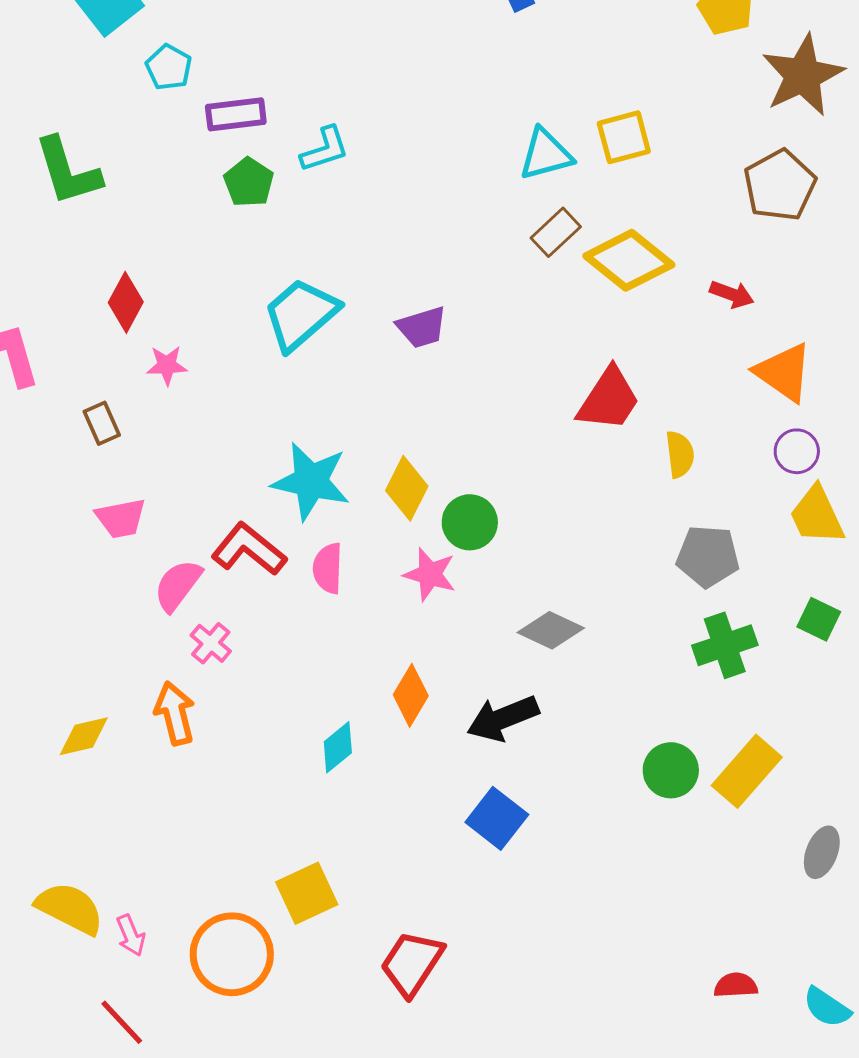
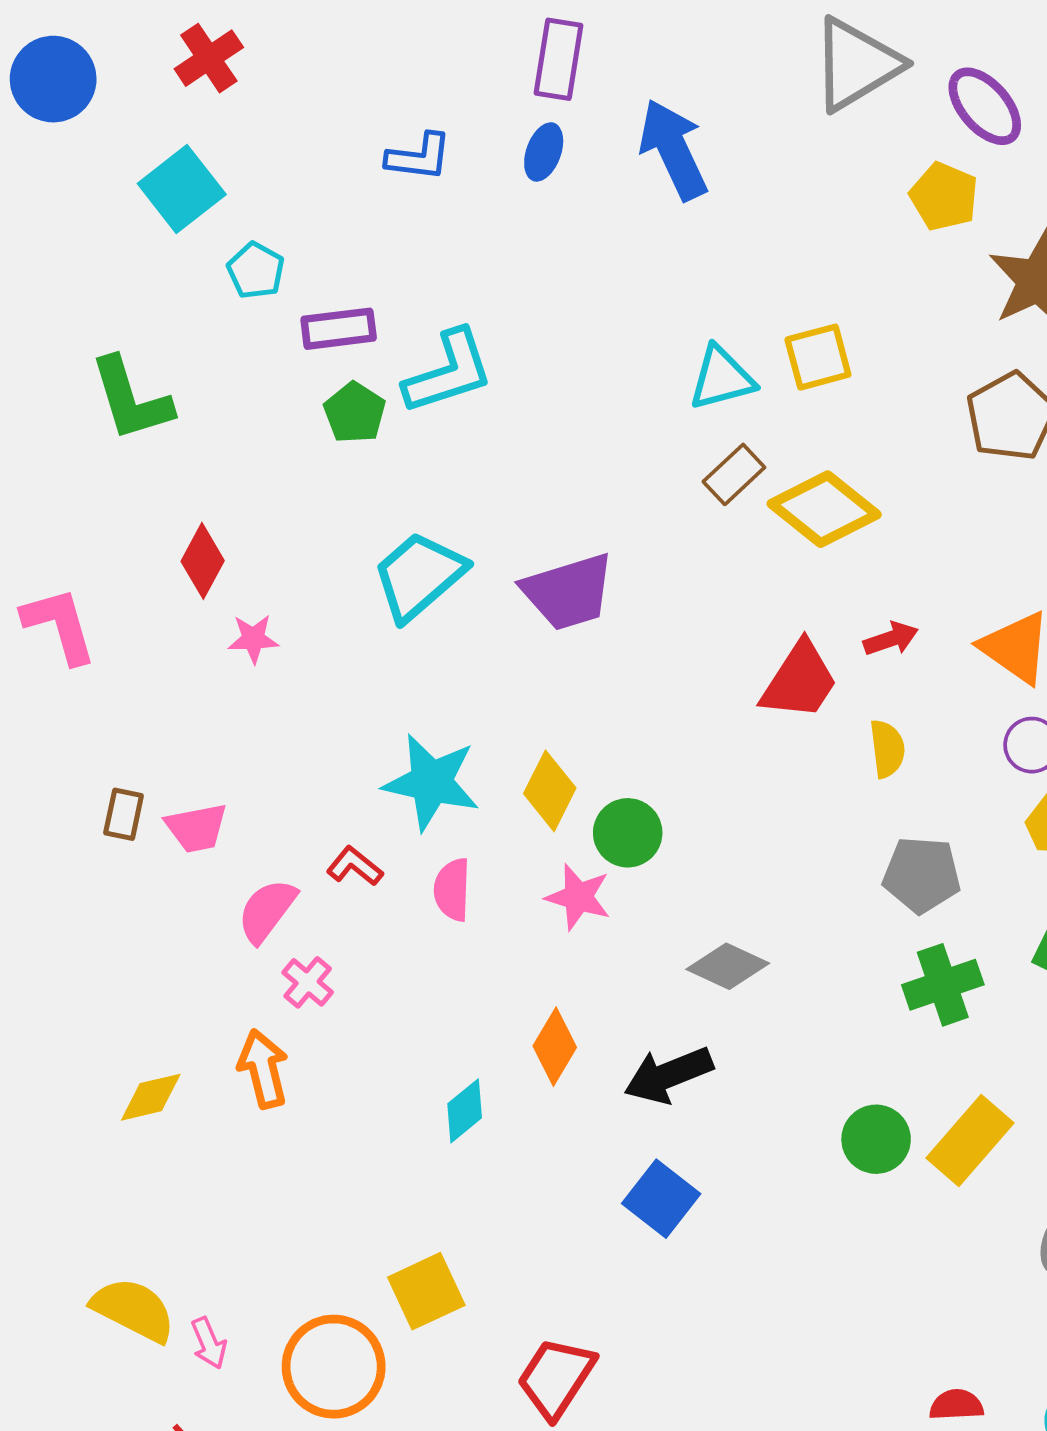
cyan L-shape: (325, 149) -> (449, 372), size x1.5
red arrow: (732, 294) -> (891, 639), moved, turned -39
purple trapezoid: (422, 327) -> (568, 592), size x1.5
brown rectangle: (102, 423) -> (124, 814), moved, turned 36
red L-shape: (249, 549) -> (355, 866), size x0.6

